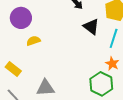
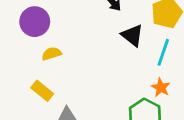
yellow rectangle: (13, 69) -> (42, 91), moved

